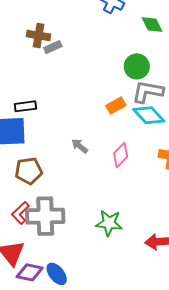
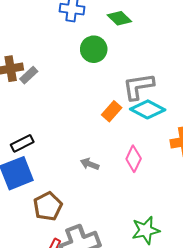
green circle: (137, 66) -> (94, 49), moved

